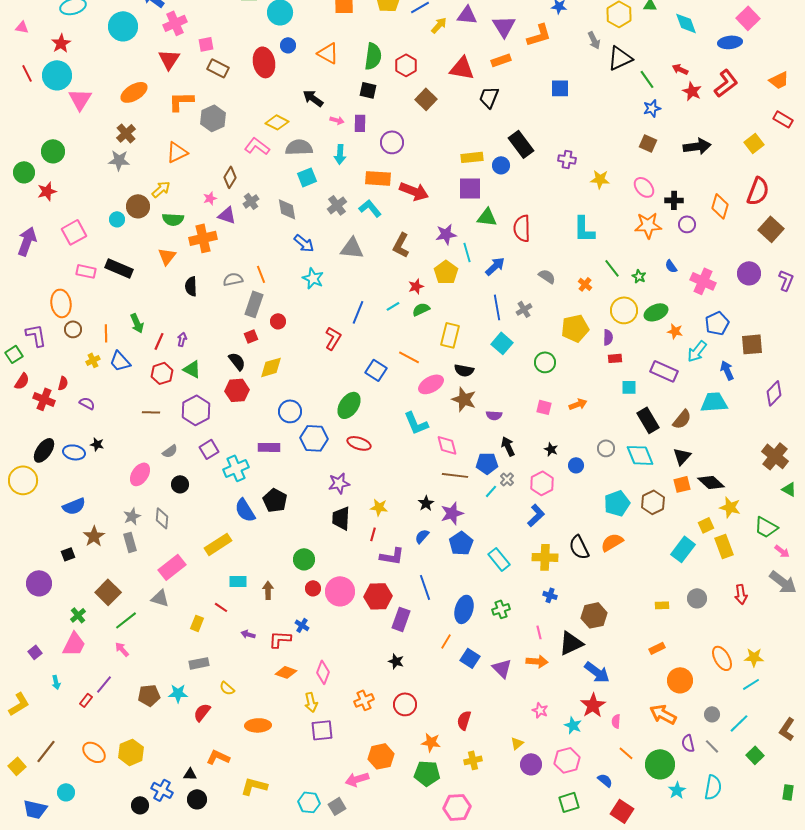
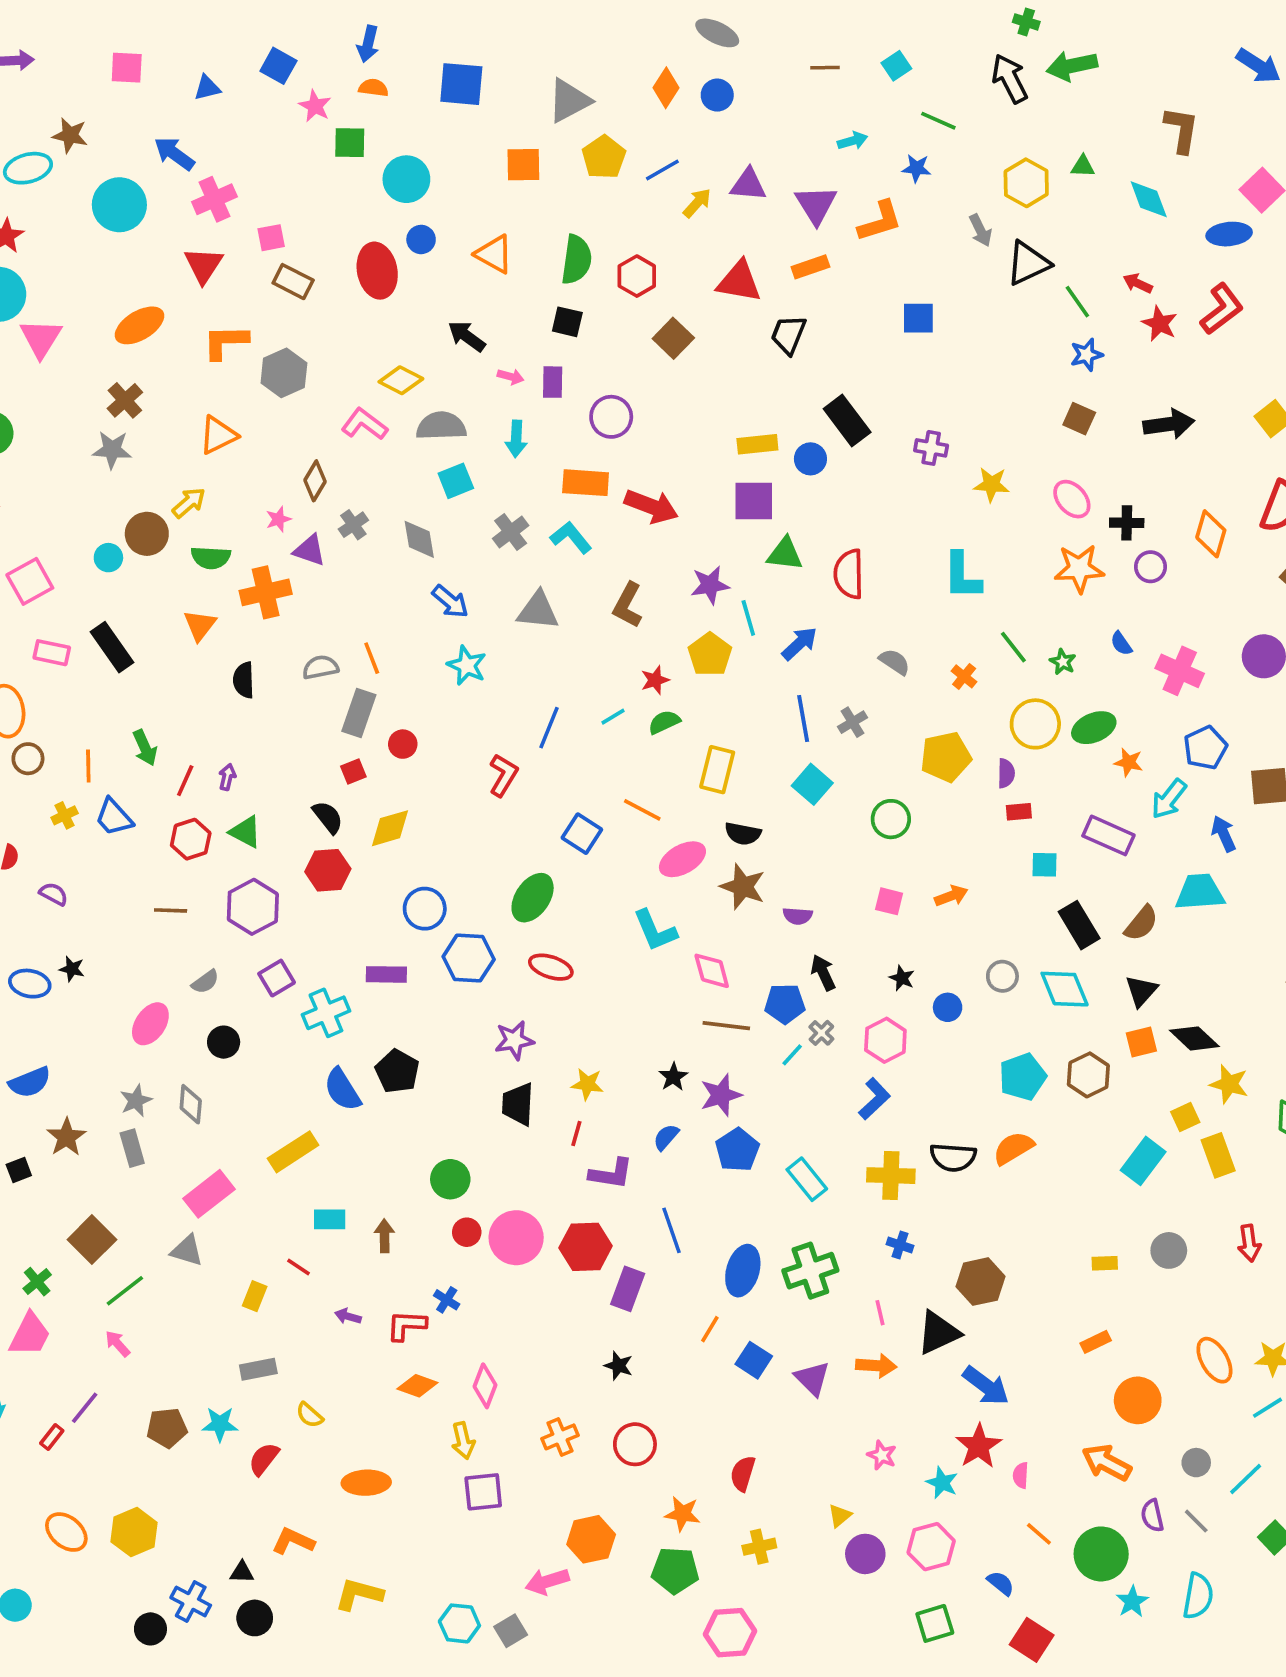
black rectangle: (119, 268) -> (112, 647), turned 32
black semicircle: (579, 547) -> (953, 1157), turned -60
green cross: (501, 609) -> (810, 1271), size x1.6

